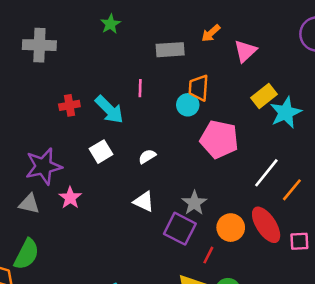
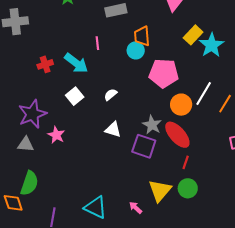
red ellipse: (266, 225) -> (177, 135), moved
orange circle: (231, 228) -> (181, 105), moved
red line: (208, 255) -> (186, 162), moved

